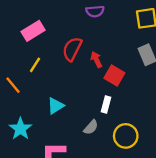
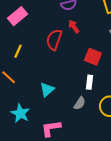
pink rectangle: (33, 31) -> (17, 16), moved
red arrow: (96, 59) -> (74, 27), moved
yellow line: (35, 65) -> (18, 51), moved

